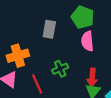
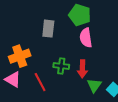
green cross: (60, 69) -> (61, 66), turned 35
red arrow: (92, 77) -> (82, 69), moved

